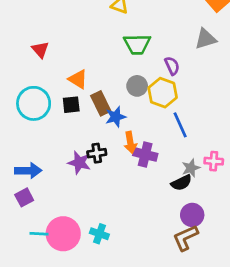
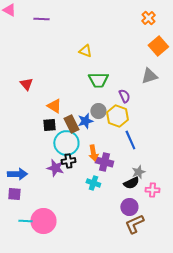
cyan circle: (34, 103) -> (66, 143), moved
blue star: (116, 117) -> (85, 121), moved
pink cross: (214, 161) -> (152, 190), moved
purple square: (24, 197) -> (14, 194), turned 32
purple circle: (192, 215) -> (129, 207), moved
cyan cross: (99, 234) -> (93, 183), moved

